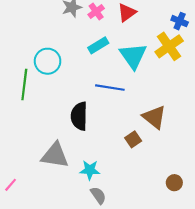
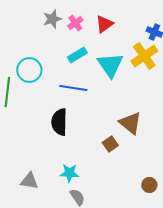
blue line: (110, 88) -> (73, 88), moved
gray triangle: (55, 155) -> (29, 181), moved, size x0.7

